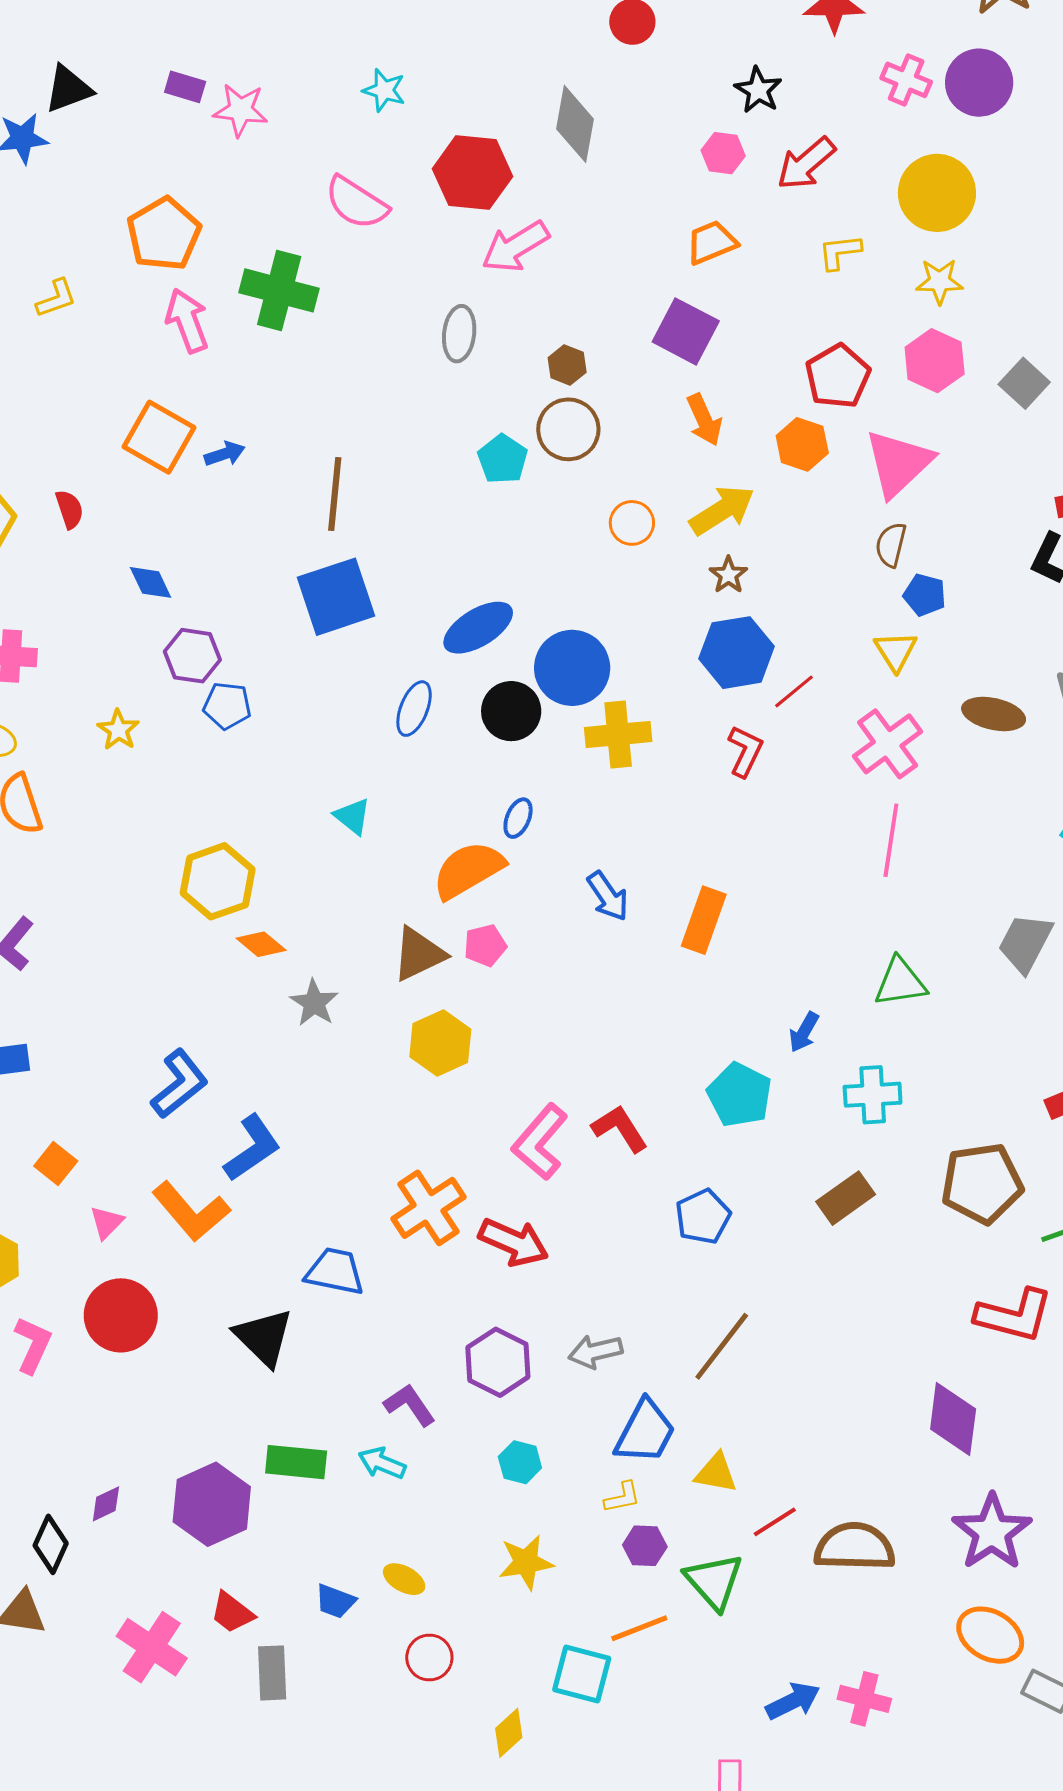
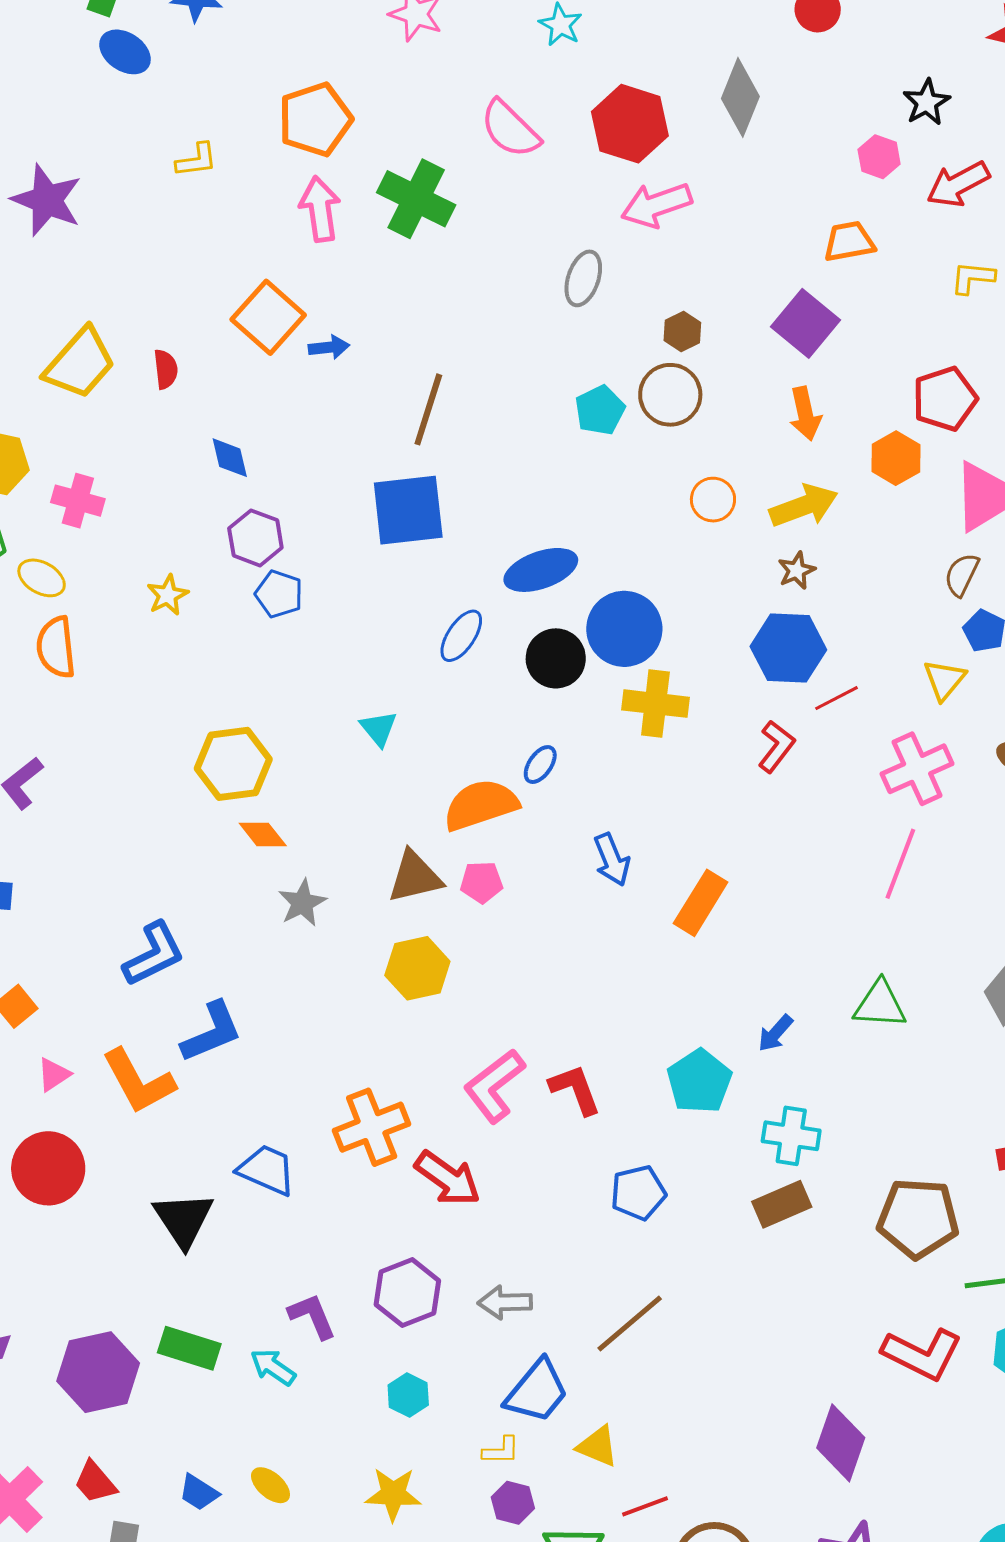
cyan cross: (873, 1095) -> (791, 1136), moved

